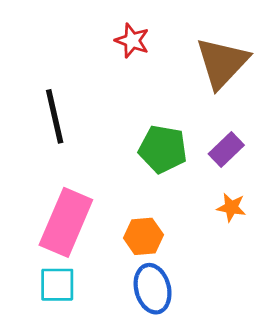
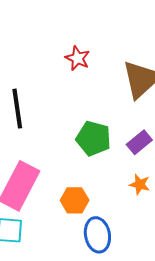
blue ellipse: (153, 289) -> (97, 235), moved

